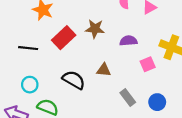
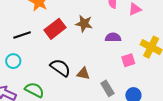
black line: (28, 48) -> (22, 35), turned -30
brown triangle: (104, 70) -> (83, 74), moved
cyan circle: (30, 85) -> (13, 61), moved

